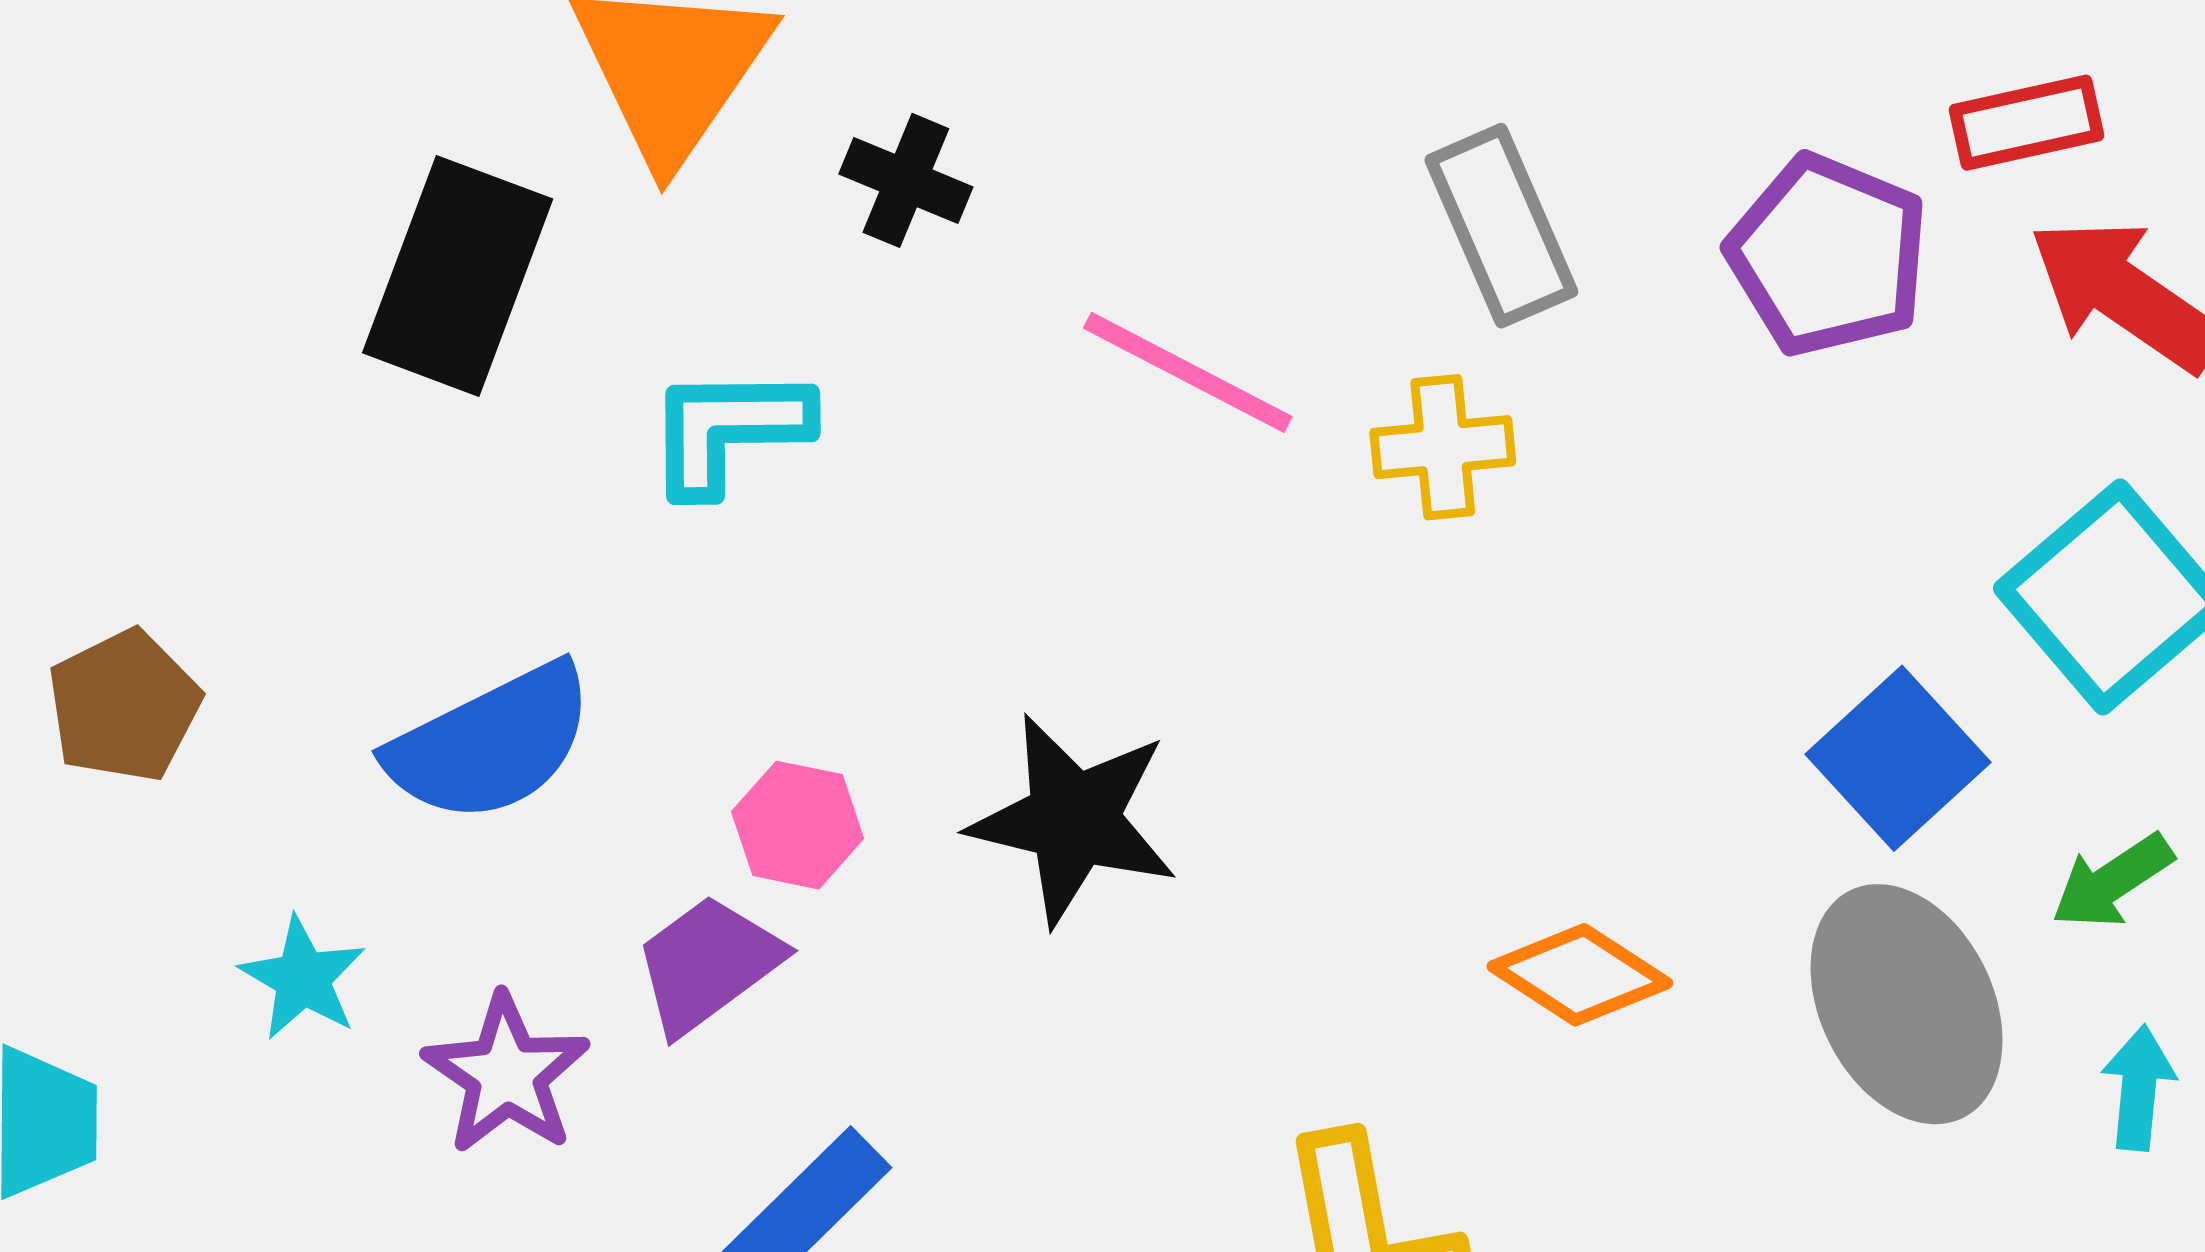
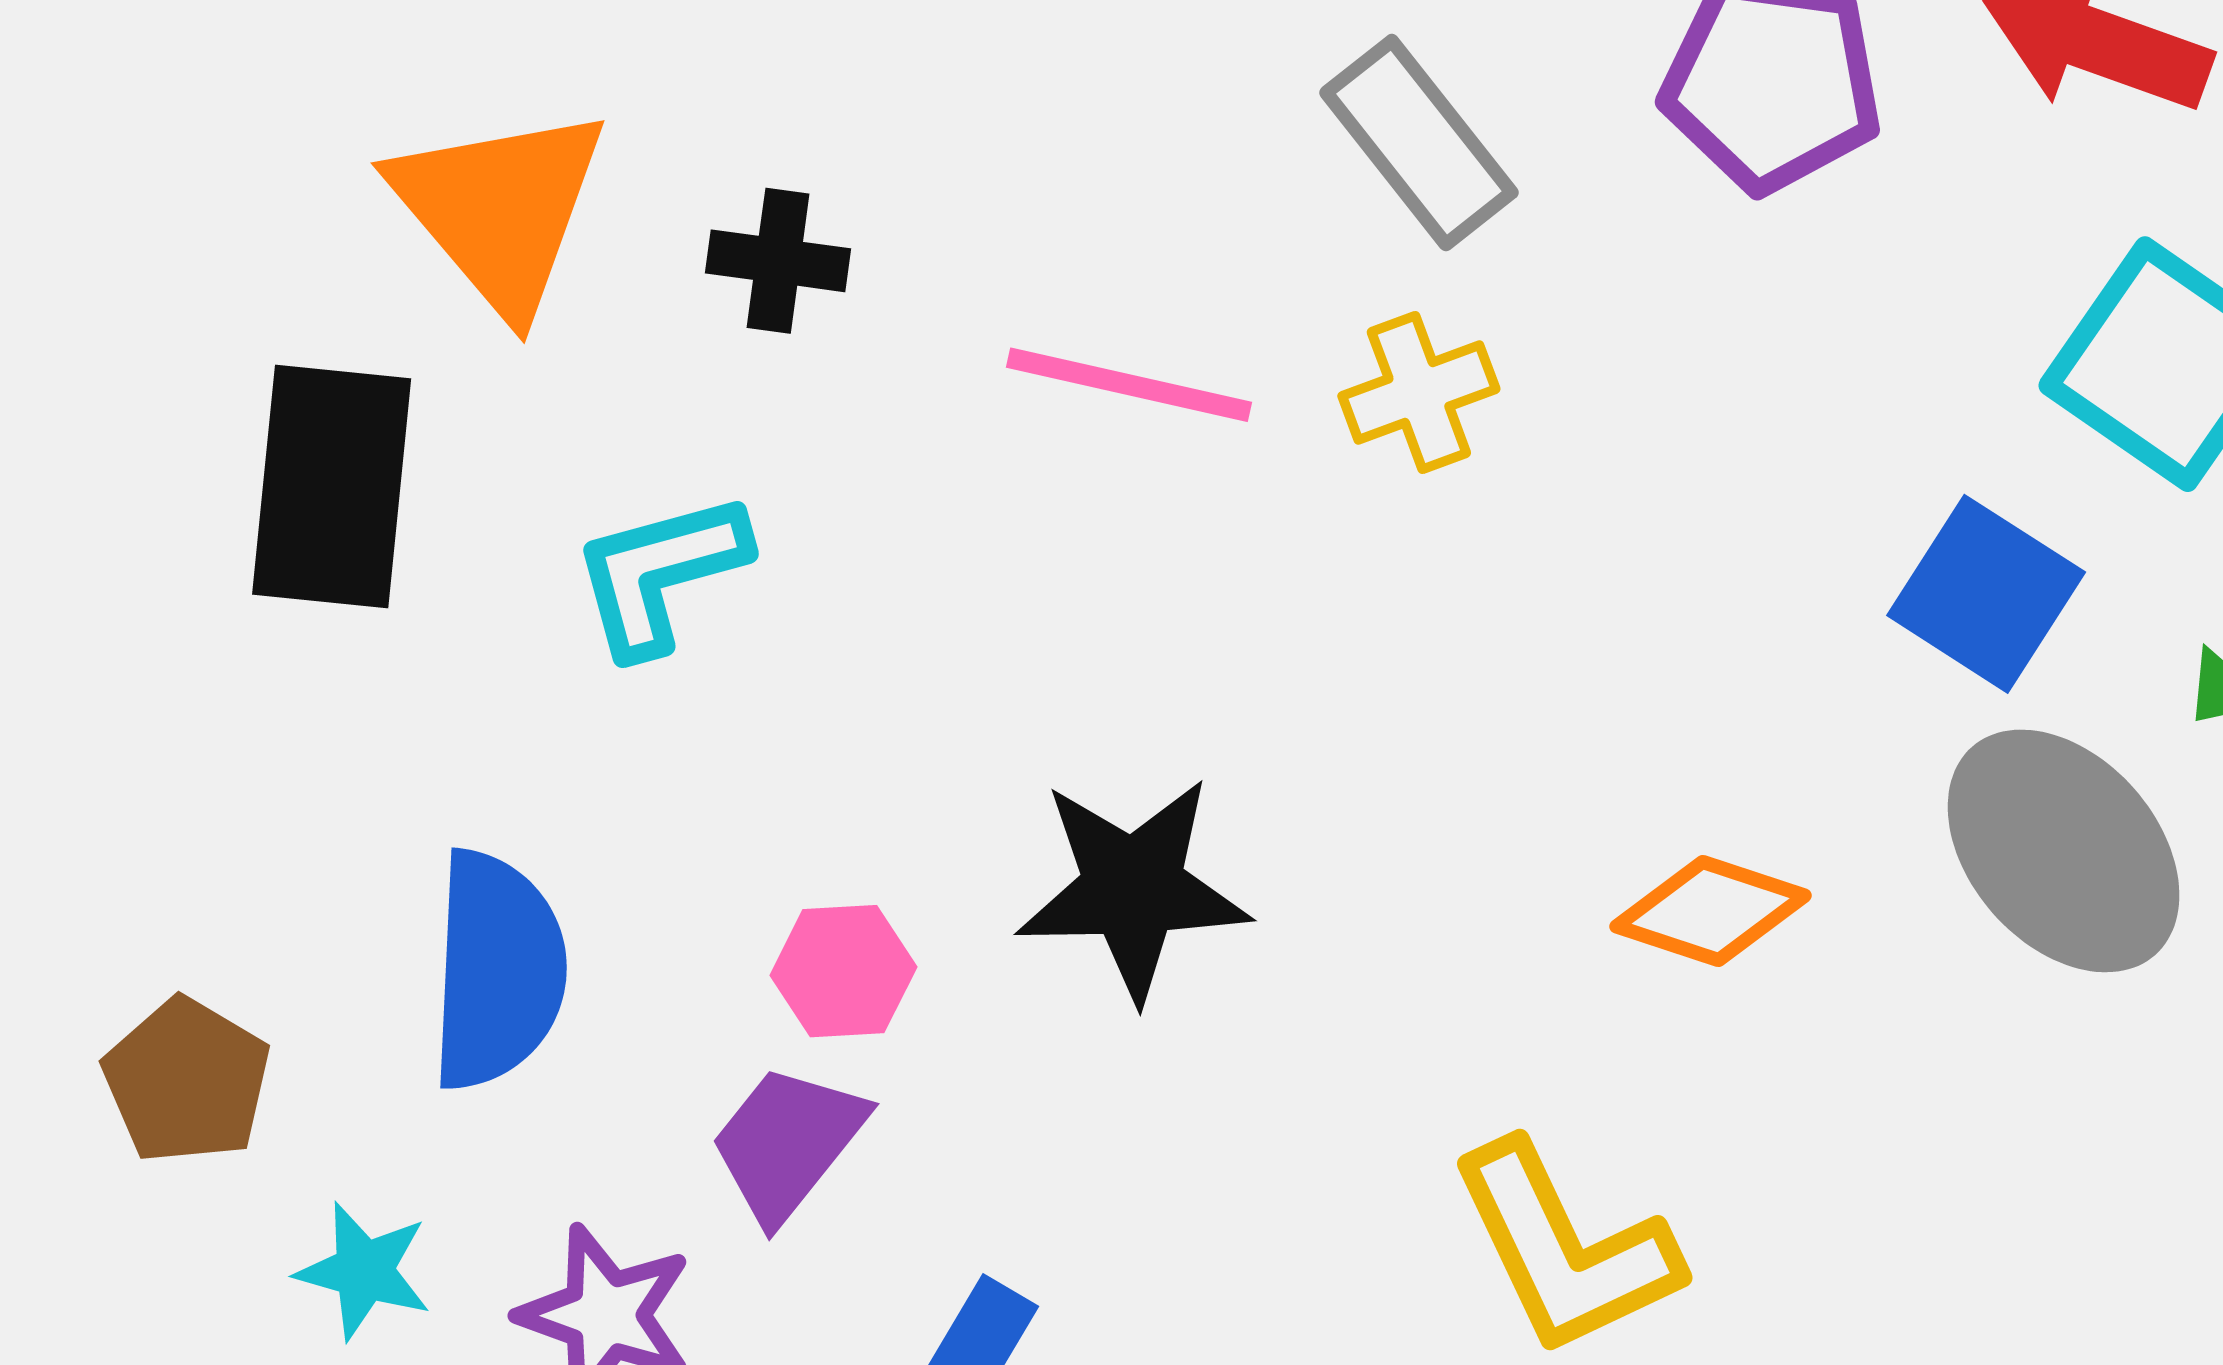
brown pentagon: (124, 706) -> (187, 1081), moved
blue semicircle: (491, 743) -> (497, 970), turned -46

